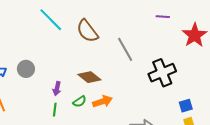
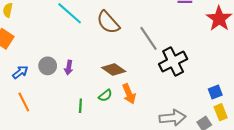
black cross: (162, 73) -> (173, 62), moved
purple arrow: (57, 89) -> (69, 68), moved
orange arrow: (103, 101) -> (129, 94), turned 90

